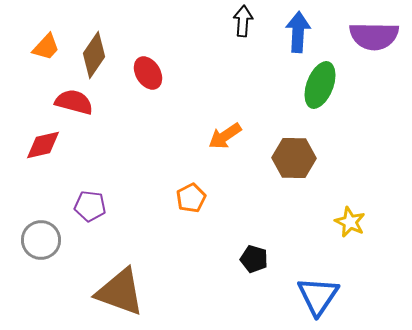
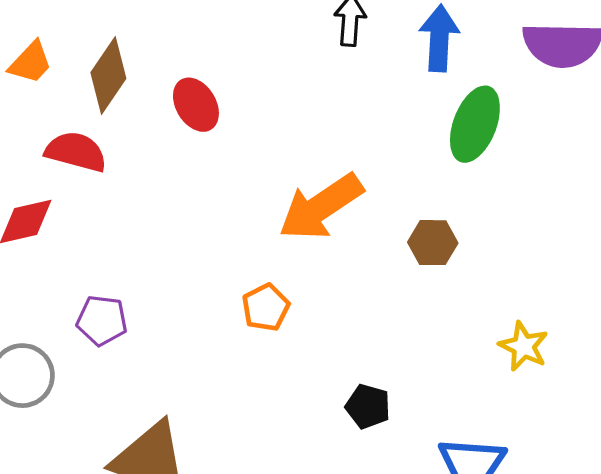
orange arrow: (225, 136) -> (321, 207), size x1.6
brown hexagon: (294, 158) -> (433, 243), size x0.7

